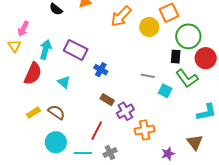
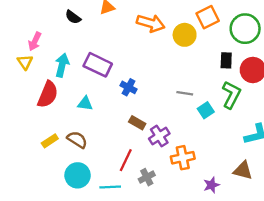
orange arrow: (121, 16) -> (151, 23), turned -115
green circle: (188, 36) -> (245, 29), moved
black rectangle: (176, 57) -> (226, 60), moved
green L-shape: (187, 78) -> (231, 95), turned -115
cyan triangle: (64, 82) -> (85, 104), turned -32
cyan square: (165, 91) -> (206, 110), turned 32
brown triangle: (195, 142) -> (243, 171), turned -36
gray cross: (110, 153) -> (147, 177), moved

